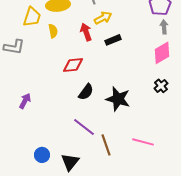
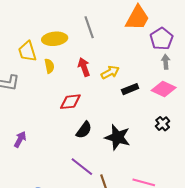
yellow trapezoid: (32, 17) -> (27, 51), turned 145
yellow arrow: (103, 18) -> (110, 72), moved
black rectangle: (113, 40) -> (130, 89), moved
pink diamond: (162, 53) -> (164, 89), turned 55

